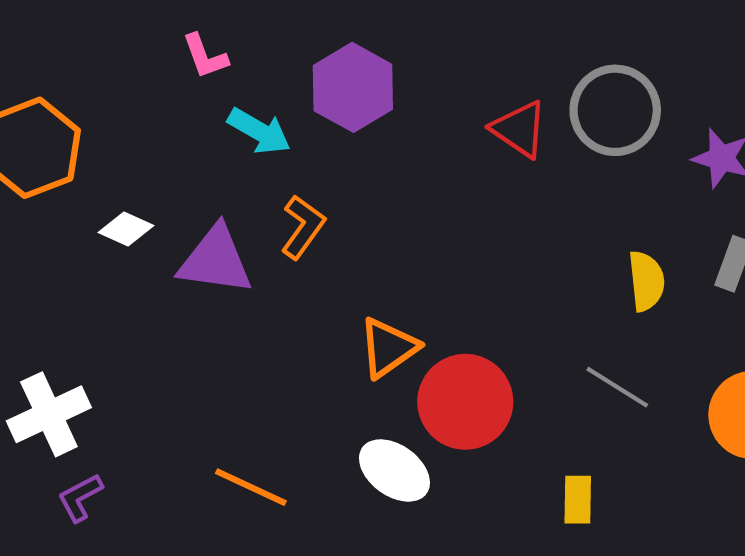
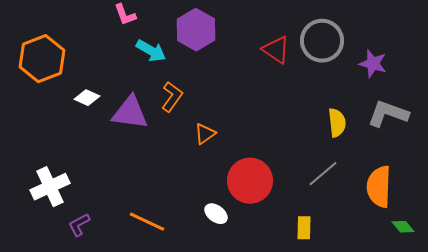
orange triangle: (388, 348) -> (205, 134), moved, size x0.7
gray line: (617, 387) -> (323, 174), turned -72
white ellipse: (394, 470) -> (216, 214), size x0.7
purple L-shape: (80, 498) -> (79, 225), moved

